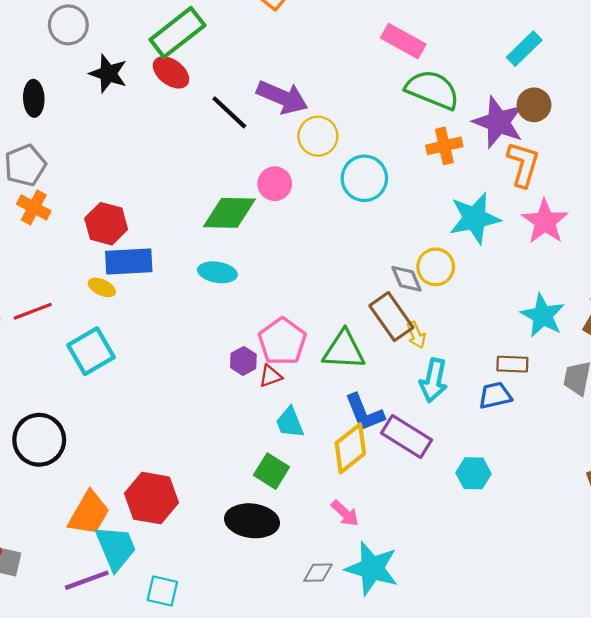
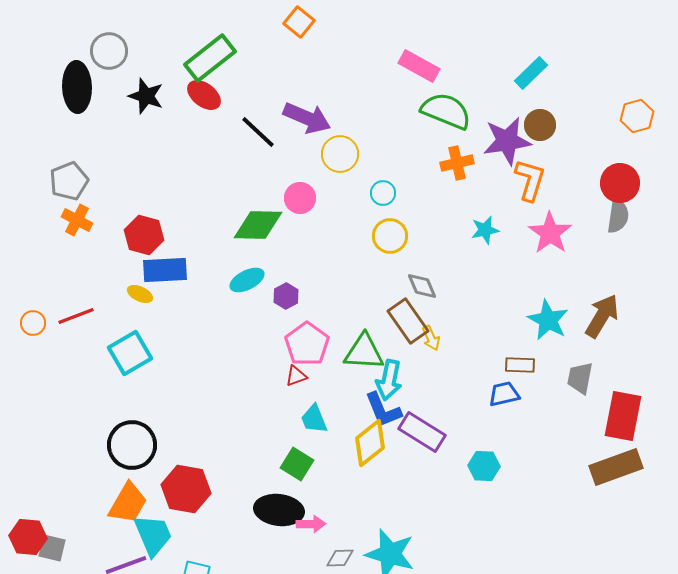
black ellipse: (34, 98) -> (77, 87), moved, size x1.5
purple star: (498, 122) -> (507, 141), turned -30
cyan circle: (364, 178) -> (383, 193), size x0.6
cyan star: (475, 218) -> (485, 230), size x0.6
yellow circle: (436, 267) -> (390, 236), moved
cyan ellipse: (217, 272) -> (247, 280), turned -36
purple hexagon: (243, 361) -> (286, 296), moved
cyan arrow: (434, 380) -> (389, 380), moved
black circle: (39, 440) -> (132, 445), moved
pink arrow: (345, 513) -> (311, 524), moved, turned -44

